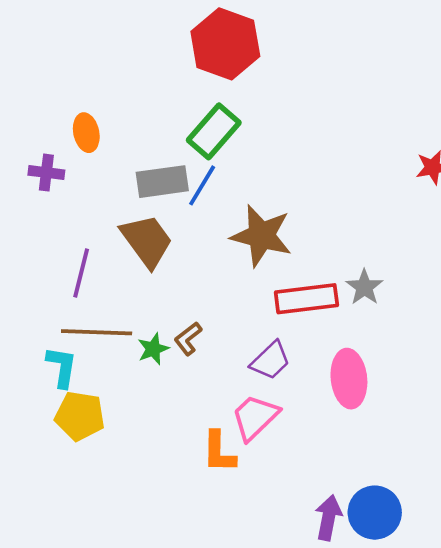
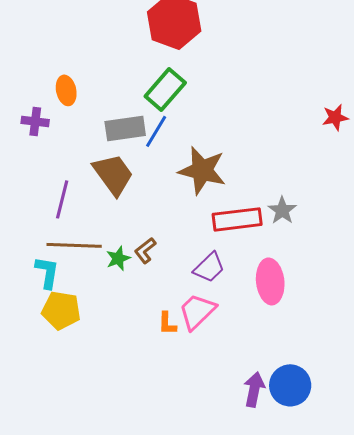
orange L-shape: (219, 452) -> (167, 323), moved, size x0.7

